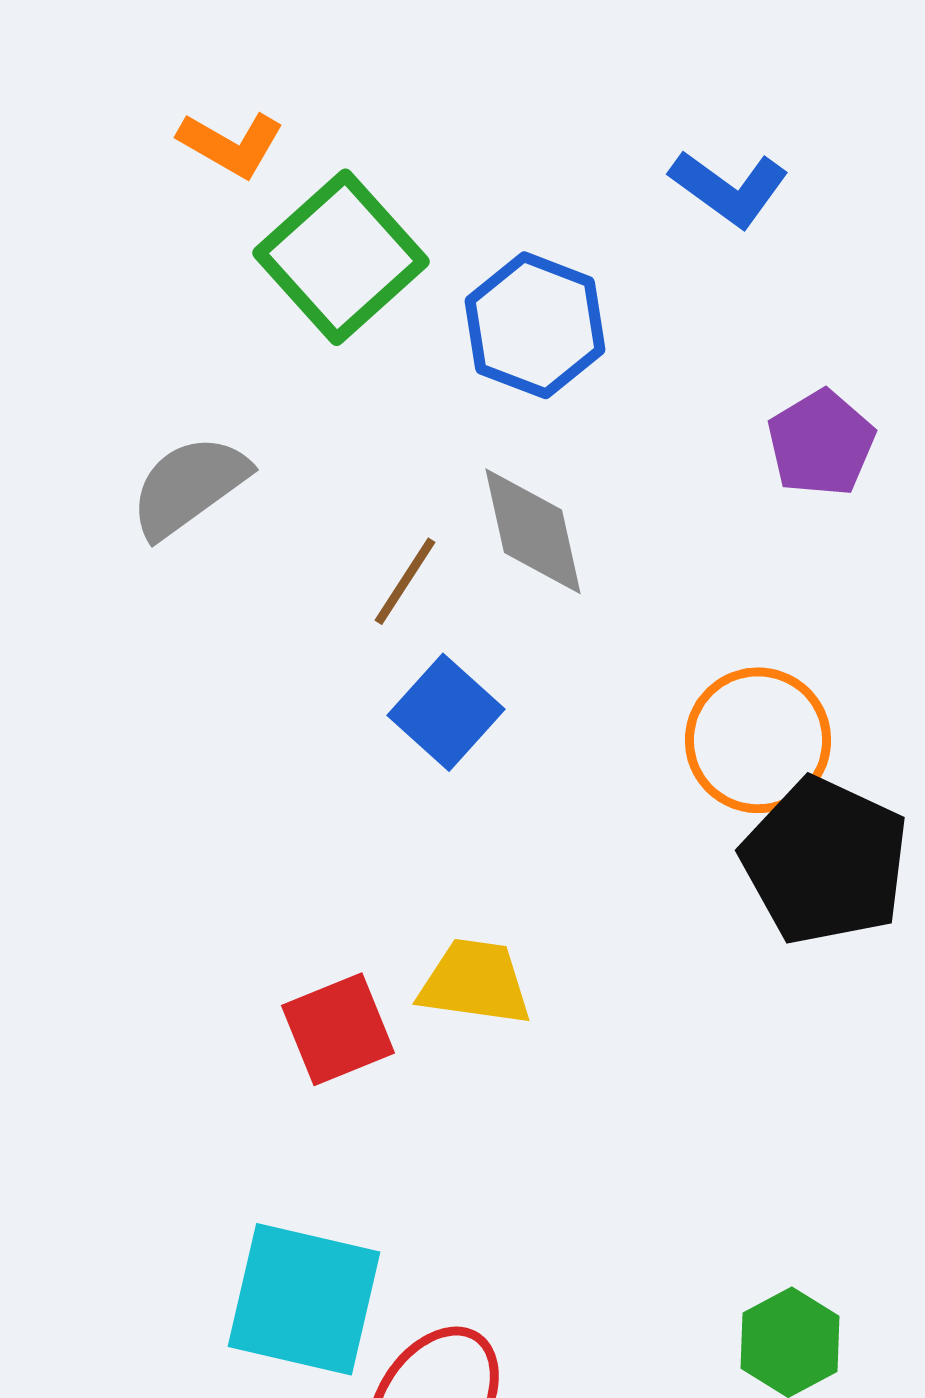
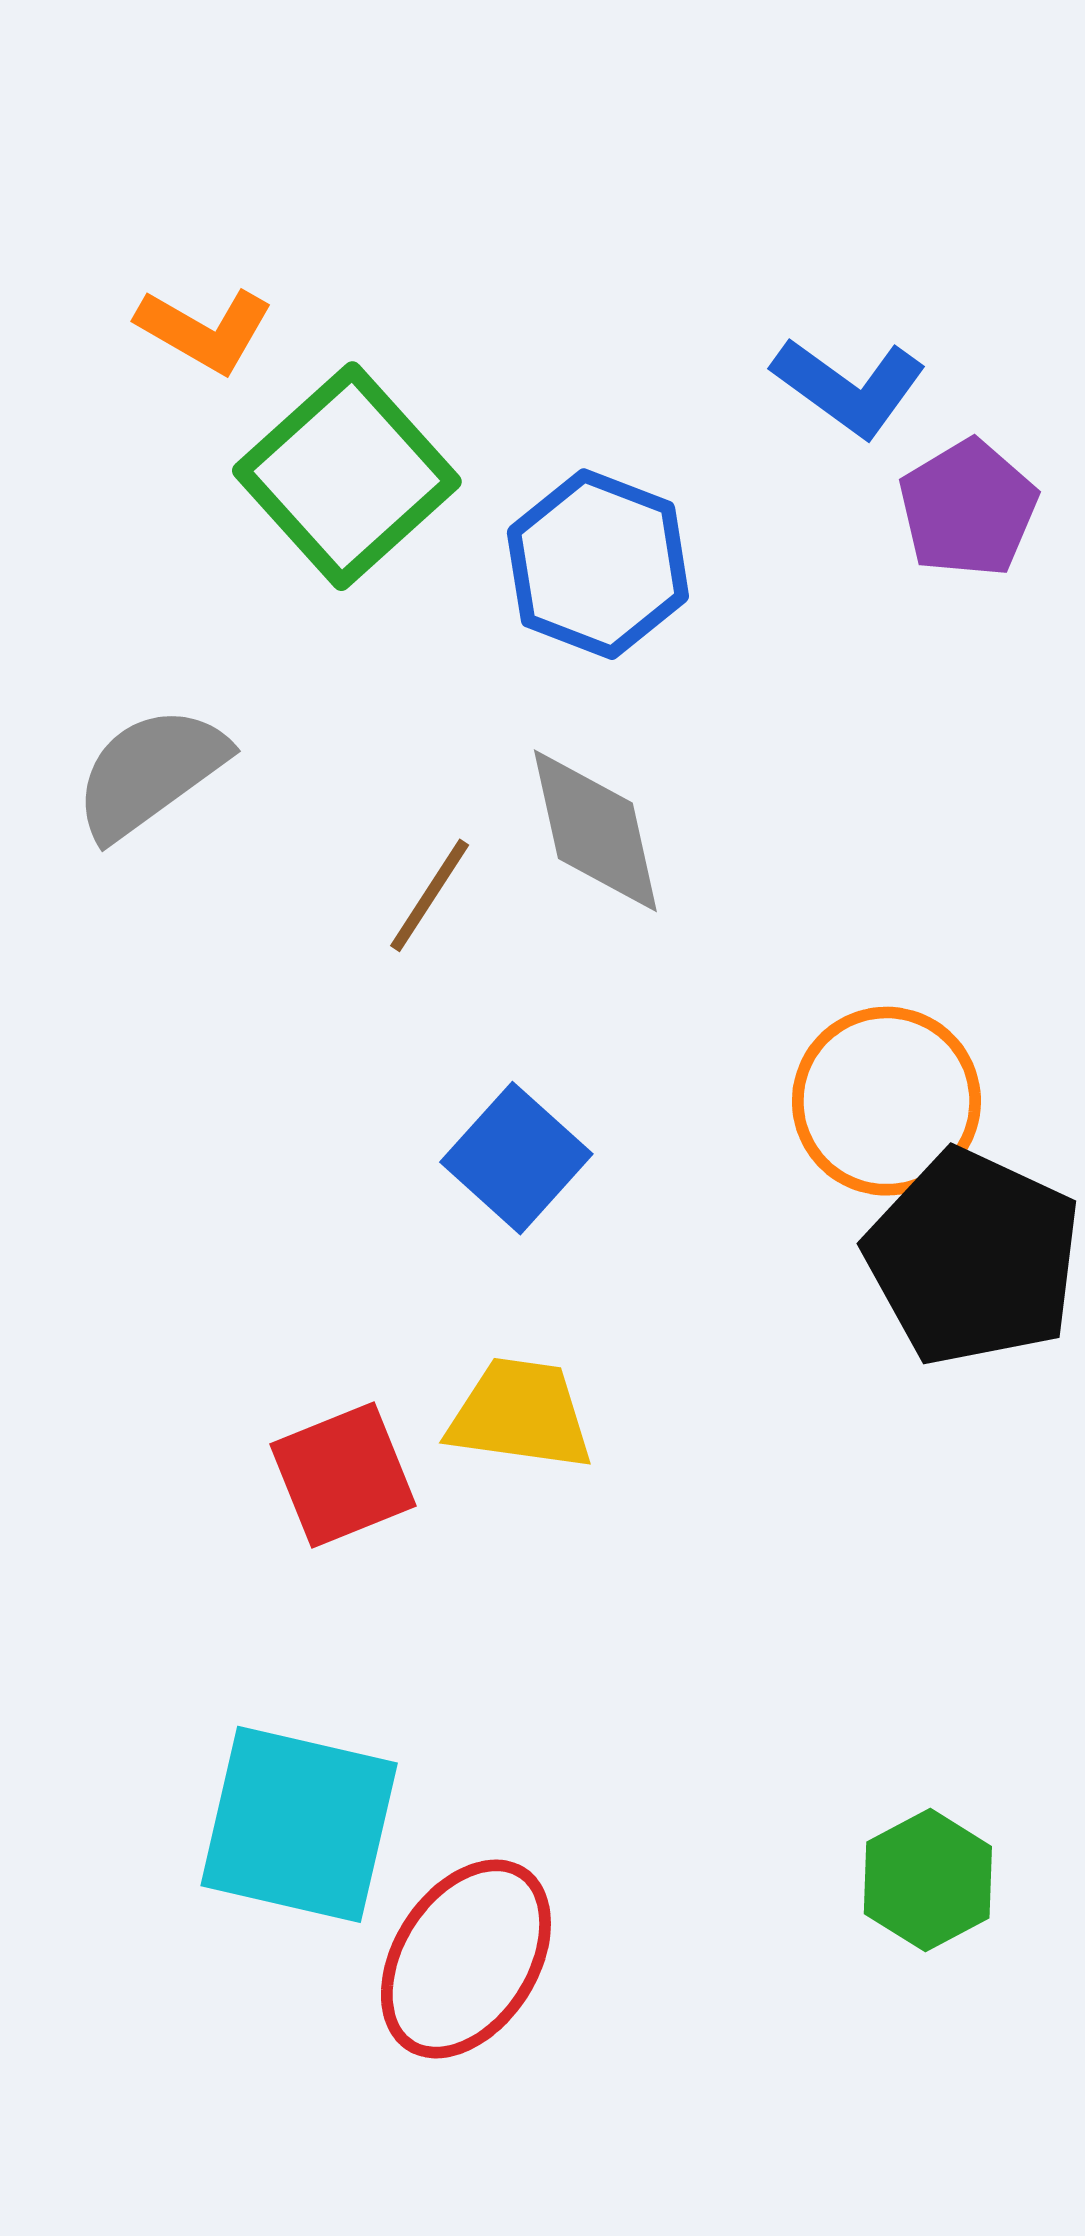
purple pentagon: (821, 443) -> (968, 509), moved
blue square: (446, 712) -> (516, 1158), moved

